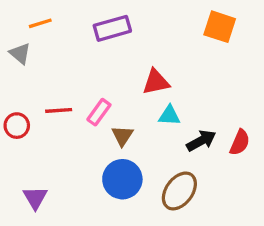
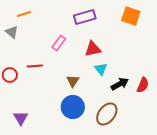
purple rectangle: (112, 28) -> (85, 17), moved
pink rectangle: (99, 112) -> (59, 43), moved
cyan triangle: (169, 116) -> (101, 69), turned 48

